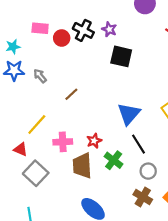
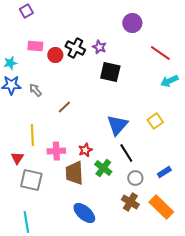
yellow line: (37, 125) -> (32, 135), turned -45
red triangle: (21, 149) -> (17, 158), turned 40
gray square: (36, 173) -> (31, 180), turned -30

